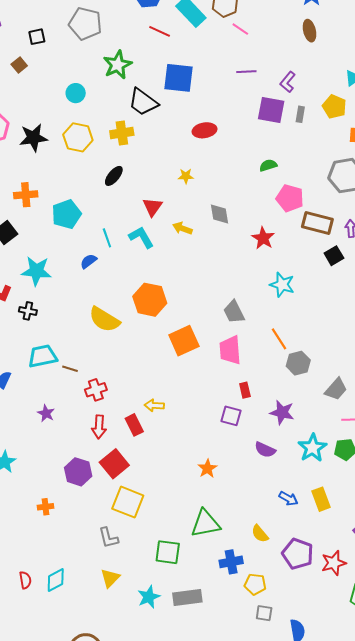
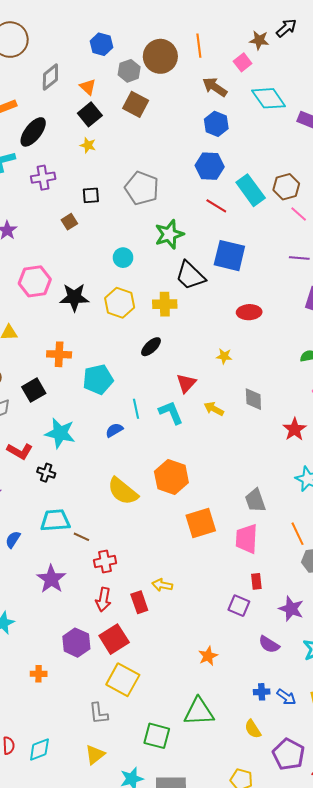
purple star: (46, 413) -> (51, 579), size x1.6
blue cross: (231, 562) -> (262, 692), moved, size x0.7

